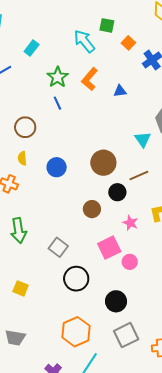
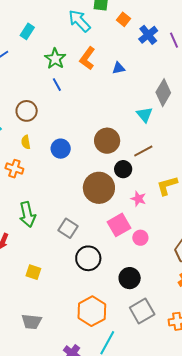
brown circle: (92, 209) -> (99, 188), size x1.8

